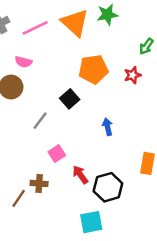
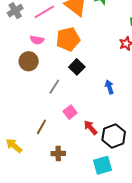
orange pentagon: (93, 69) -> (68, 39), moved
brown cross: (39, 183) -> (58, 153), moved
brown line: (19, 198) -> (41, 127), moved

